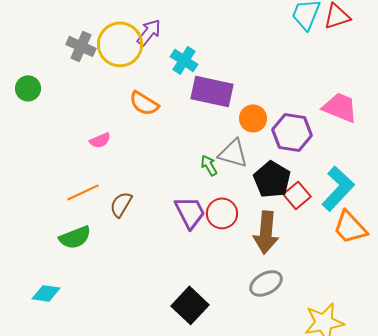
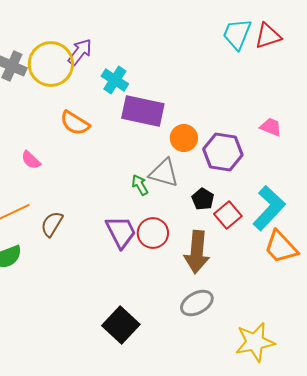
pink trapezoid: (340, 107) -> (271, 127), size x0.6
pink semicircle: (100, 140) -> (31, 160), turned 65
black pentagon: (272, 179) -> (203, 199), size x0.6

